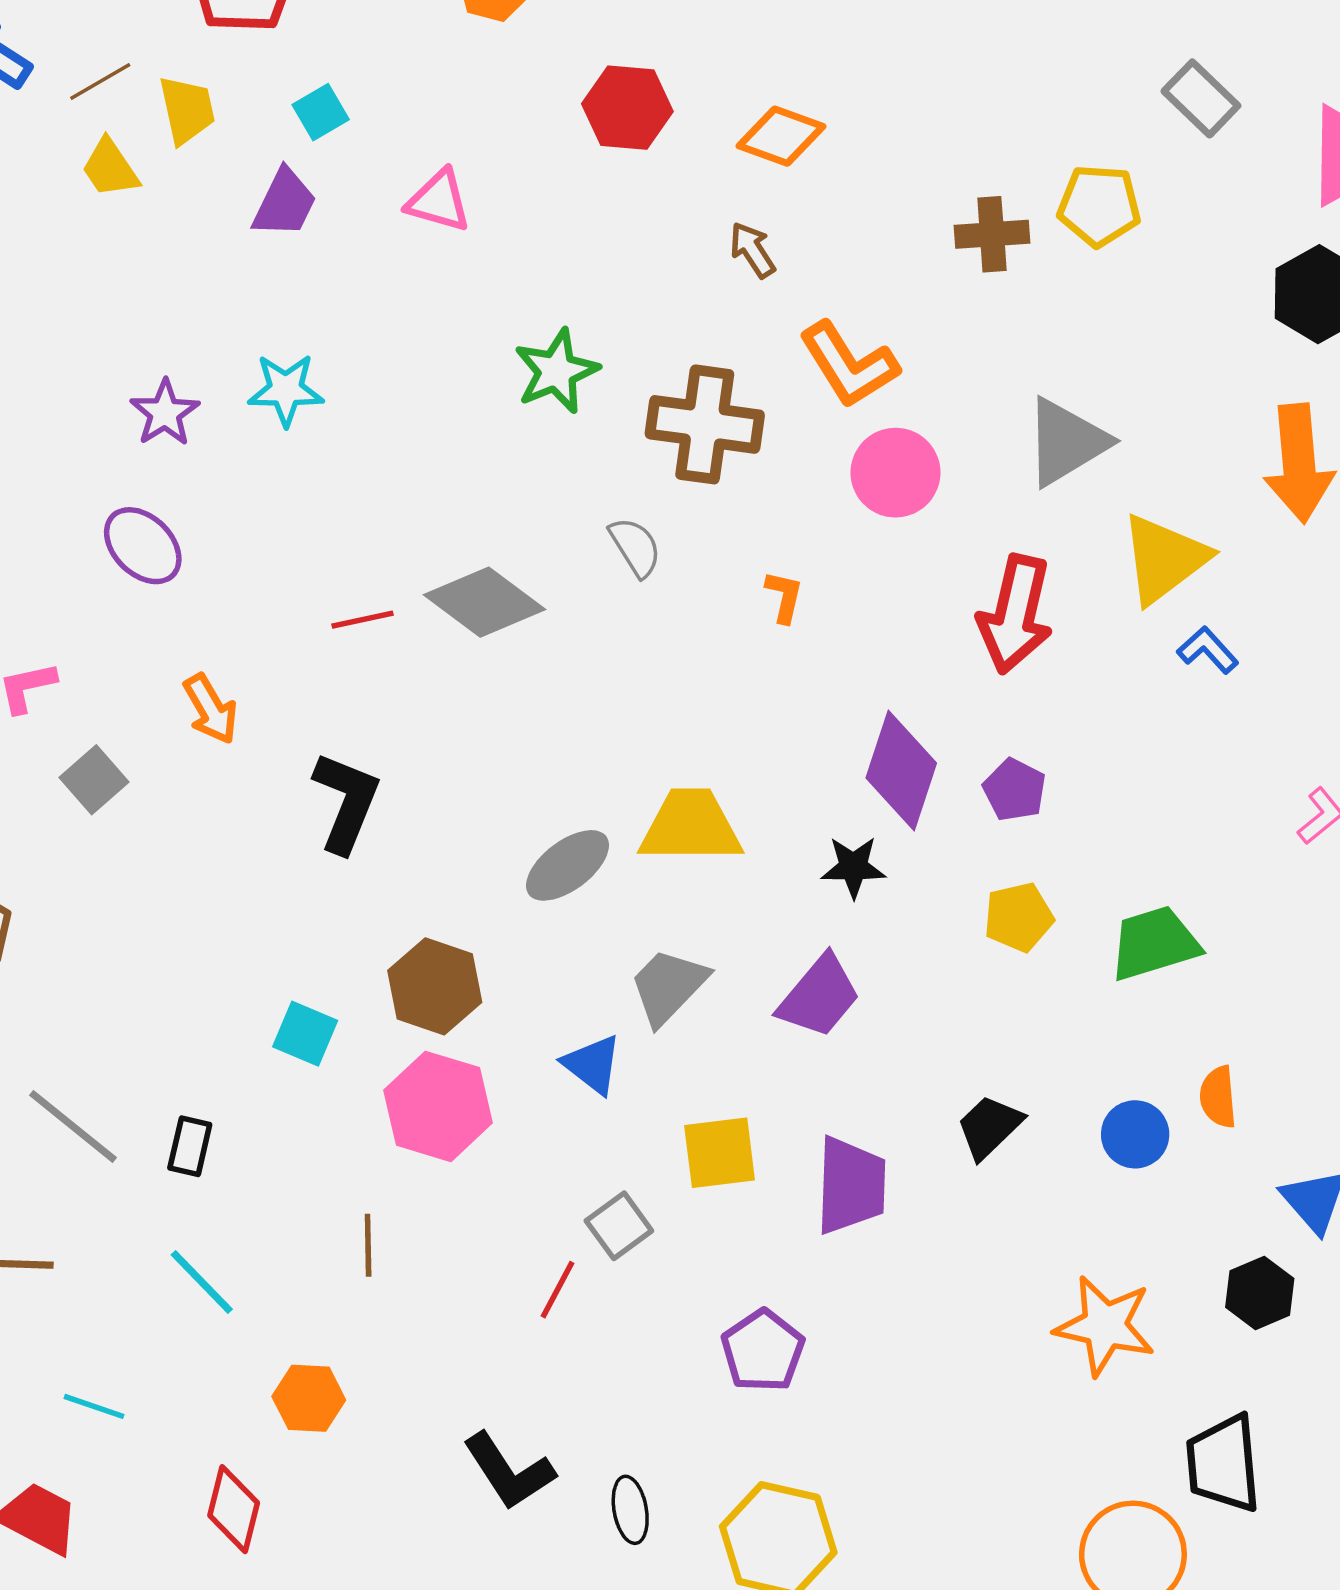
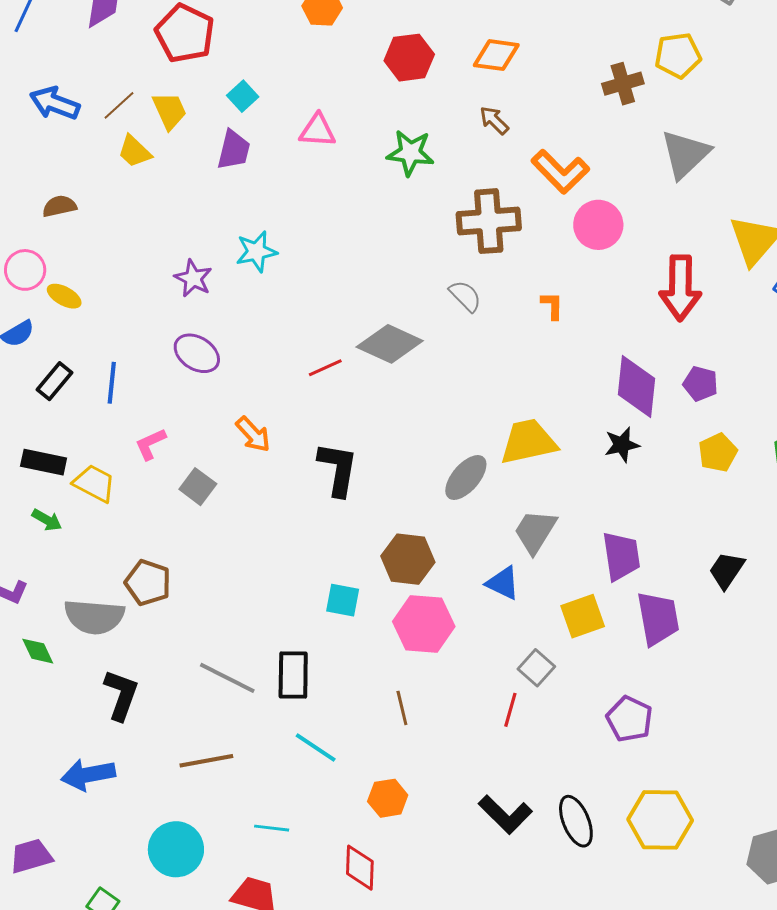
green star: (556, 371) -> (410, 153), moved, turned -30
gray triangle: (1066, 442) -> (685, 154), moved
purple trapezoid: (819, 996) -> (621, 556), moved, turned -36
black rectangle: (190, 1146) -> (293, 675), size x1.5
black ellipse: (630, 1510) -> (576, 821), size x1.4

